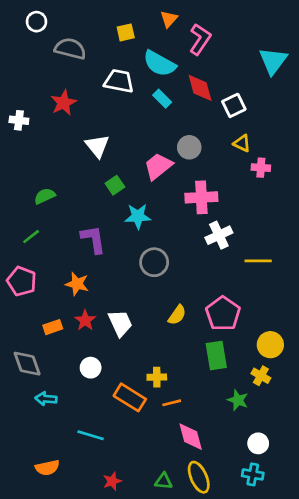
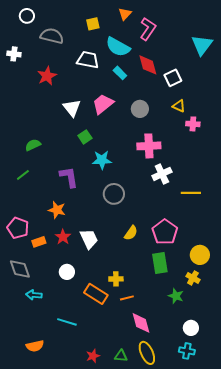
white cross: (19, 120) -> (14, 54), moved
pink trapezoid: (158, 166) -> (103, 104), moved
pink pentagon: (22, 281) -> (18, 228), moved
red star: (112, 481) -> (93, 356), moved

